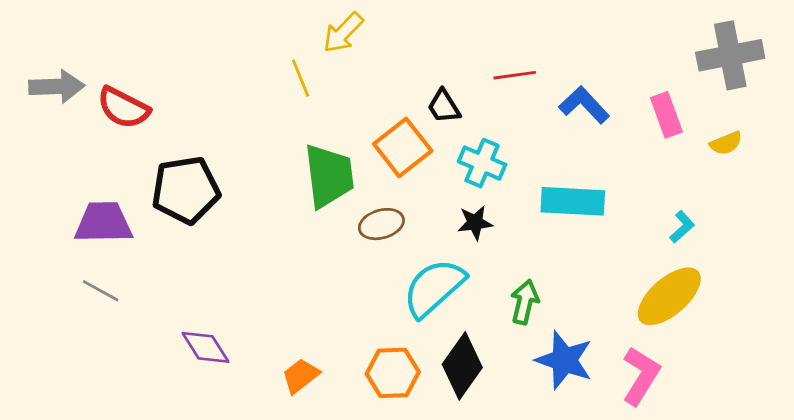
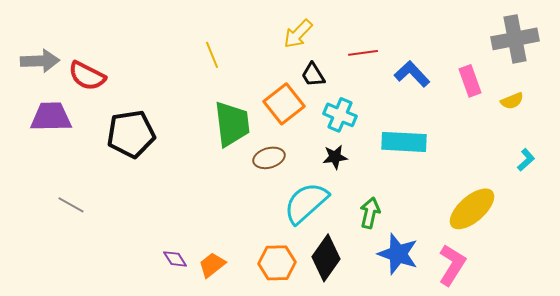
yellow arrow: (343, 33) -> (298, 34), moved
purple trapezoid: (103, 223) -> (51, 117), moved
cyan L-shape: (682, 227) -> (526, 160), moved
purple diamond: (206, 347) -> (175, 259), moved, size x0.7

